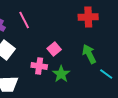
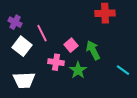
pink line: (24, 20) -> (42, 33), moved
green arrow: (89, 54) -> (93, 50), moved

